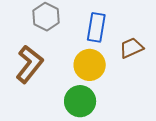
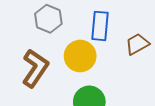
yellow circle: (90, 65) -> (80, 56), moved

